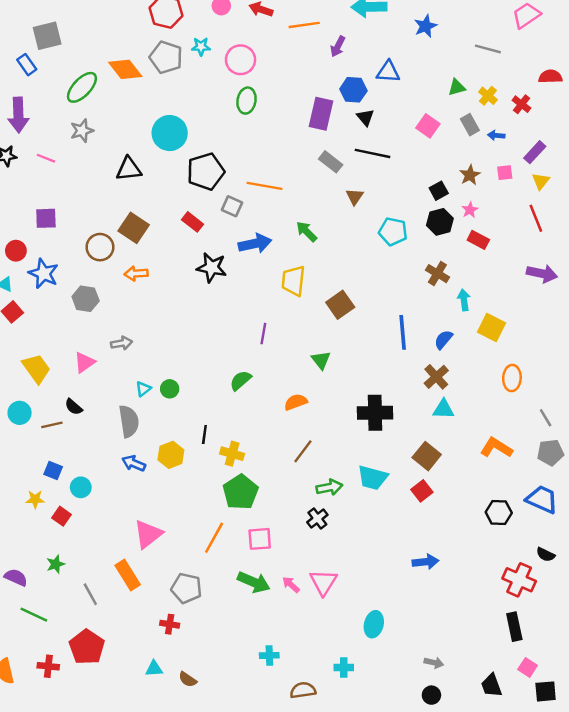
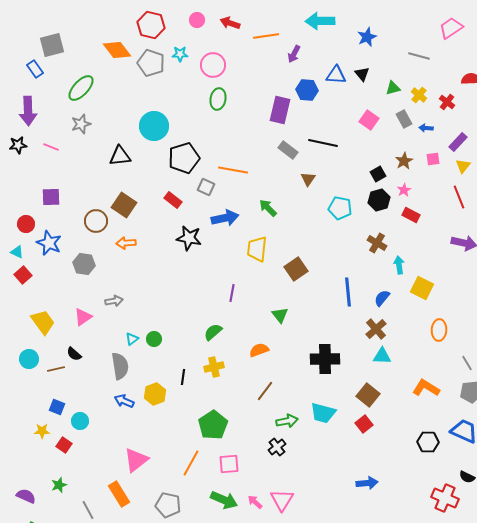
orange diamond: (125, 69) -> (117, 50), moved
black triangle: (365, 117) -> (362, 74), moved
yellow cross: (232, 454) -> (214, 367), moved, turned -30

